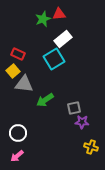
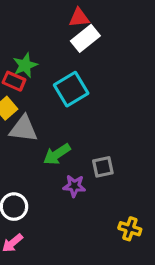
green star: (43, 19) -> (25, 65), moved
white rectangle: (63, 39) -> (85, 38), moved
purple star: (82, 122) -> (74, 186), moved

